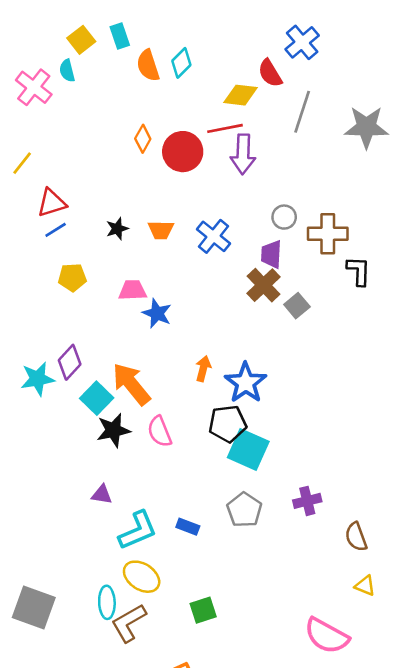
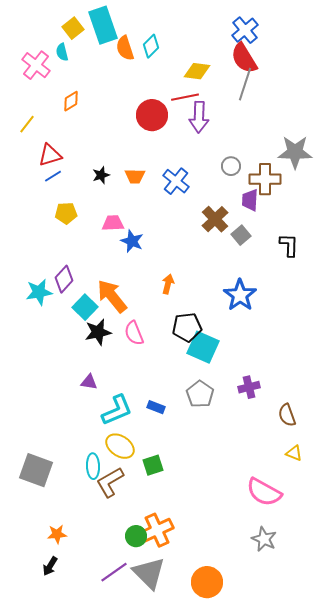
cyan rectangle: (120, 36) -> (103, 25), size x1.8
red semicircle: (270, 73) -> (244, 58), moved, size x1.4
gray star: (366, 127) -> (295, 152), moved
orange diamond: (143, 139) -> (71, 101), moved, turned 30
purple trapezoid: (271, 254) -> (250, 200), moved
black L-shape: (359, 271) -> (289, 245), moved
blue star: (246, 383) -> (240, 295), moved
green square: (203, 610) -> (153, 465), moved

